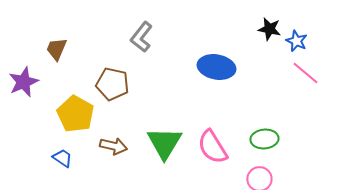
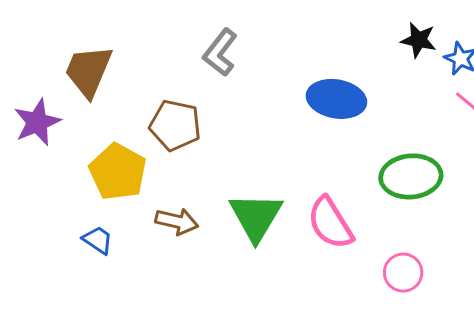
brown trapezoid: (56, 49) -> (88, 71), size x1.5
green ellipse: (264, 139) -> (411, 176), moved, size x1.4

